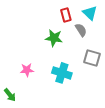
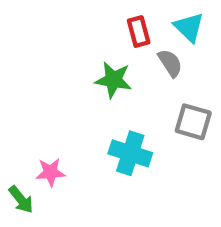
pink star: (27, 70) -> (50, 172), moved

